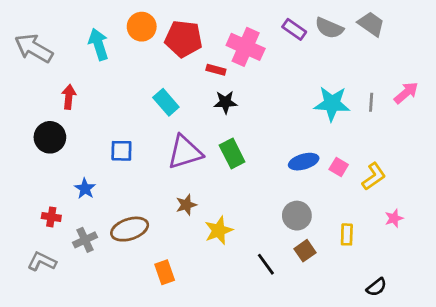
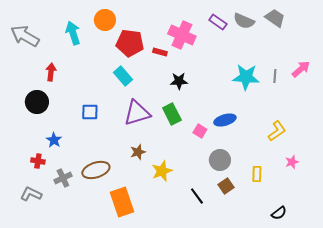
red pentagon: (184, 39) -> (130, 43), moved
black star: (225, 102) -> (179, 81), moved
pink square: (339, 167) -> (200, 131), moved
blue star: (85, 189) -> (54, 140), moved
orange rectangle: (165, 272) -> (122, 202), size x1.6

